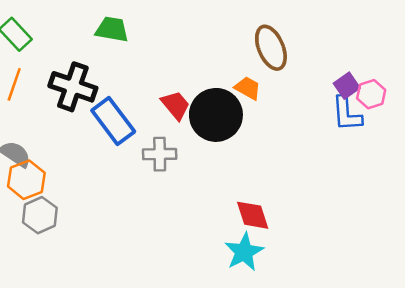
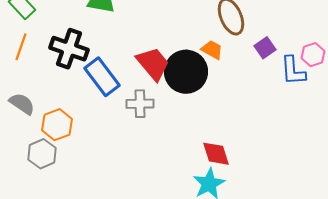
purple square: (347, 86) -> (265, 48), moved
red trapezoid: (176, 105) -> (153, 64), size x1.4
orange hexagon: (26, 180) -> (57, 125), moved

